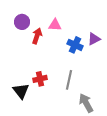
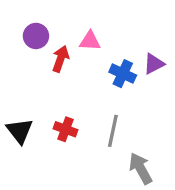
red cross: (40, 79) -> (65, 129), turned 32
black triangle: (21, 91) -> (20, 131), moved

